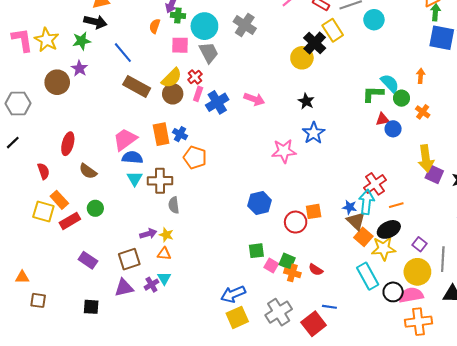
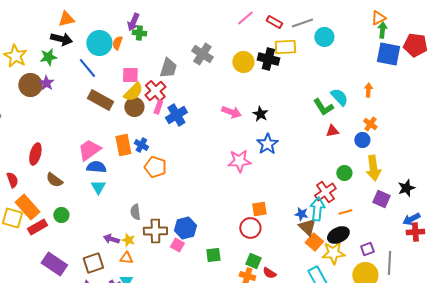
gray cross: (245, 25) -> (202, 54), moved
cyan circle: (204, 26) -> (99, 43), moved
yellow rectangle: (333, 30) -> (285, 47), turned -60
black cross: (315, 43) -> (268, 59), turned -30
pink square: (180, 45) -> (130, 75), moved
gray trapezoid: (209, 53) -> (168, 68), turned 45
yellow circle: (302, 58) -> (243, 62), moved
red cross: (195, 77) -> (155, 91), size x1.5
brown circle: (57, 82) -> (30, 85), moved
green L-shape: (373, 94) -> (323, 107), turned -125
green circle: (402, 98) -> (344, 173), moved
pink arrow: (254, 99) -> (231, 112), moved
blue circle: (393, 129) -> (362, 140), moved
purple square: (434, 174) -> (381, 199), moved
brown cross: (160, 181) -> (155, 231), moved
orange rectangle: (59, 200) -> (27, 207), size x1.4
blue hexagon: (260, 203) -> (185, 228), moved
orange square: (314, 211) -> (259, 209), moved
purple arrow: (148, 234) -> (111, 239), turned -147
purple square: (420, 244) -> (367, 249), turned 32
purple rectangle: (88, 260) -> (54, 264), size x1.4
green square: (287, 261) -> (253, 261), moved
pink square: (271, 265) -> (177, 245), moved

